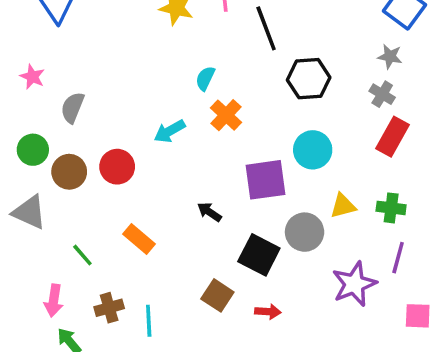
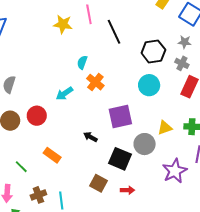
black hexagon: (309, 79) -> (153, 51), moved
cyan circle: (313, 150) -> (149, 85), moved

